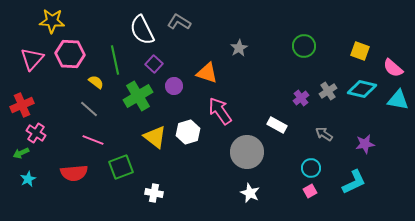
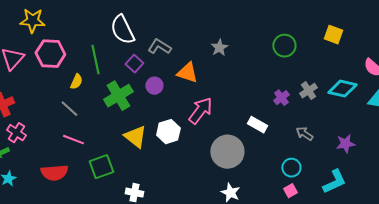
gray L-shape: (179, 22) -> (159, 47), moved
yellow square: (360, 51) -> (333, 35), moved
yellow semicircle: (96, 82) -> (76, 82), turned 77
pink arrow: (220, 111) -> (200, 111), turned 72

